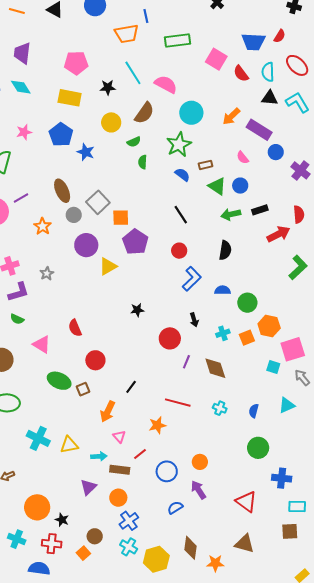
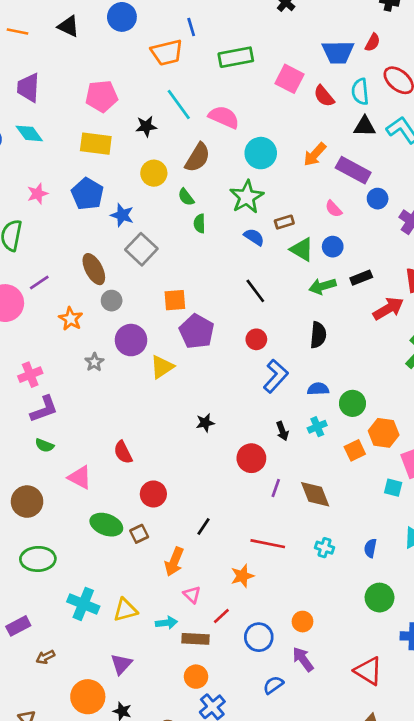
green semicircle: (134, 142) -> (186, 197), turned 80
gray square: (98, 202) -> (141, 249), moved
gray star: (47, 273) -> (94, 362), moved
cyan cross: (223, 333) -> (317, 427), moved
purple triangle: (88, 487) -> (121, 664), moved

